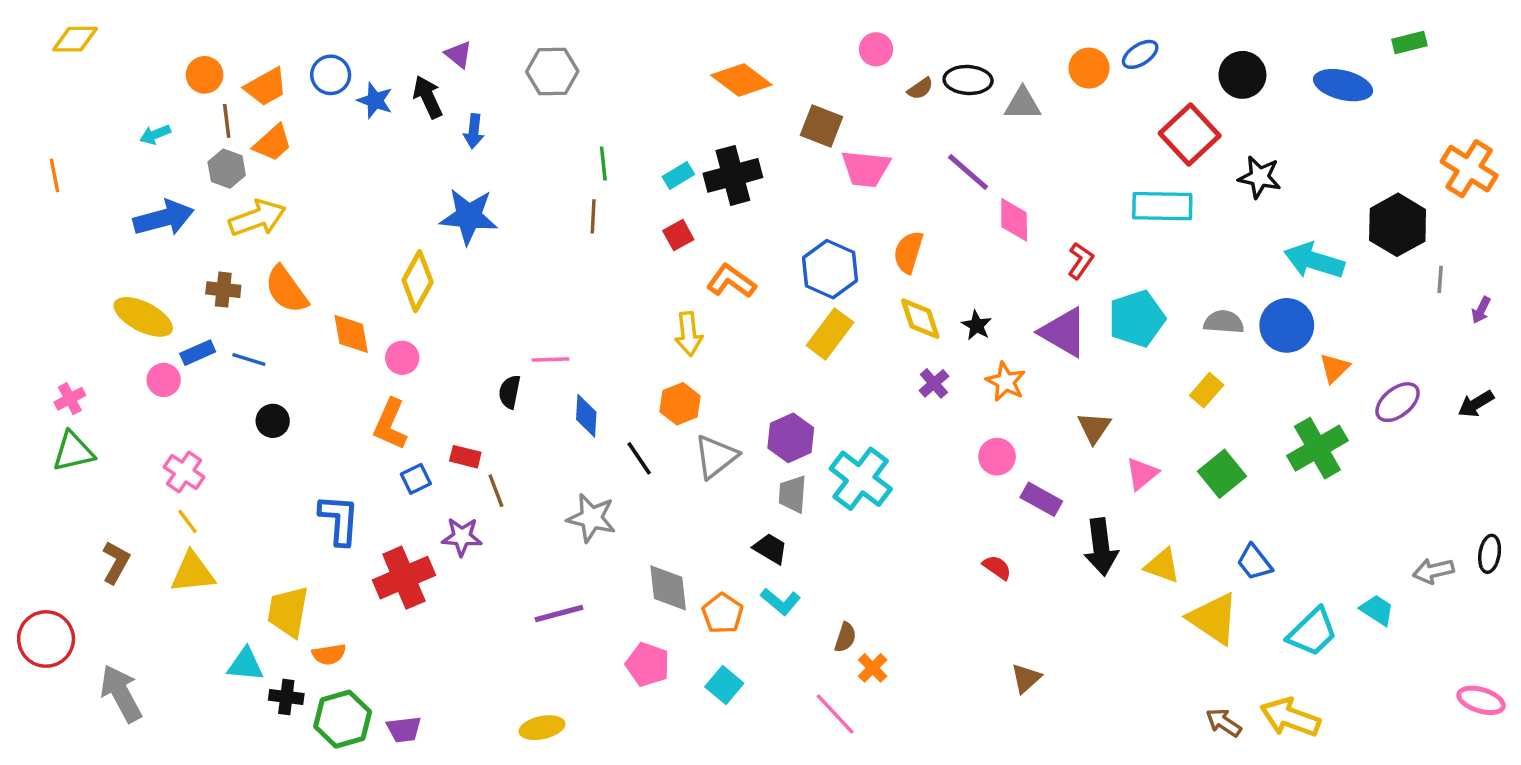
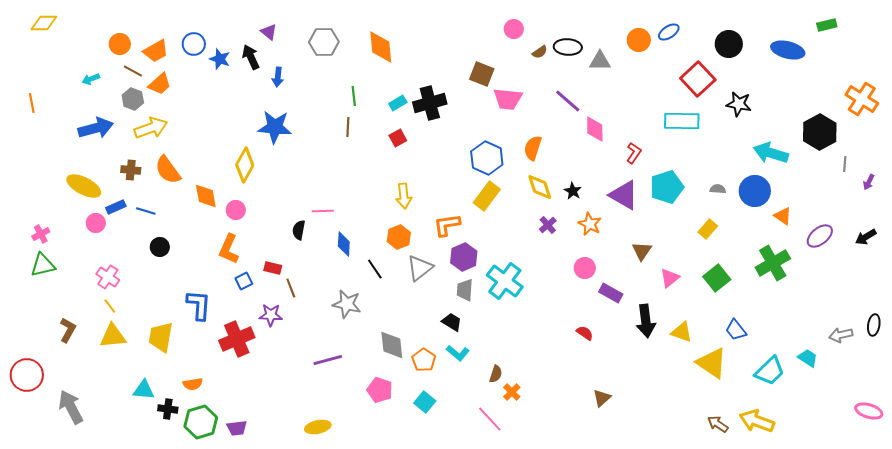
orange diamond: (741, 80) -> (381, 47), moved, turned 48
brown line: (227, 121) -> (133, 71), turned -54
orange L-shape: (731, 281) -> (447, 225), moved, turned -44
gray semicircle: (1224, 322) -> (718, 189), size x0.7
orange triangle: (1334, 368) -> (783, 216), turned -42
yellow trapezoid: (288, 612) -> (161, 337), moved

